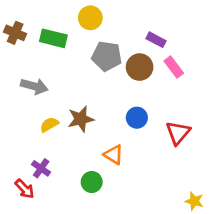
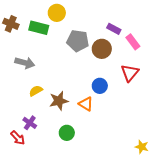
yellow circle: (90, 18) -> (57, 13), moved
pink rectangle: (174, 67) -> (133, 42), moved
brown star: (81, 119) -> (59, 101), moved
red triangle: (178, 133) -> (130, 73), moved
orange triangle: (114, 155) -> (86, 104), moved

